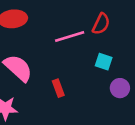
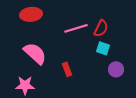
red semicircle: (101, 24) -> (101, 28), moved

